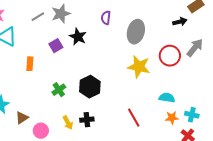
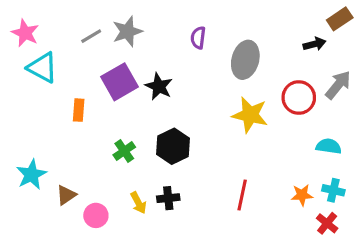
black star: (78, 37) -> (159, 86), moved
purple square: (56, 46) -> (120, 82), size x1.6
cyan semicircle: (167, 98) -> (329, 146), moved
red line: (134, 118) -> (242, 195), turned 42

